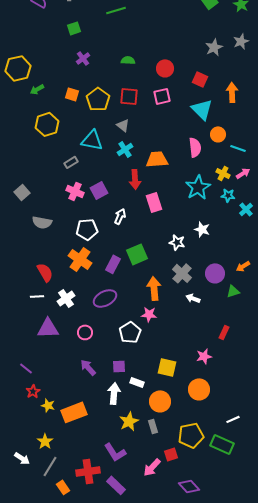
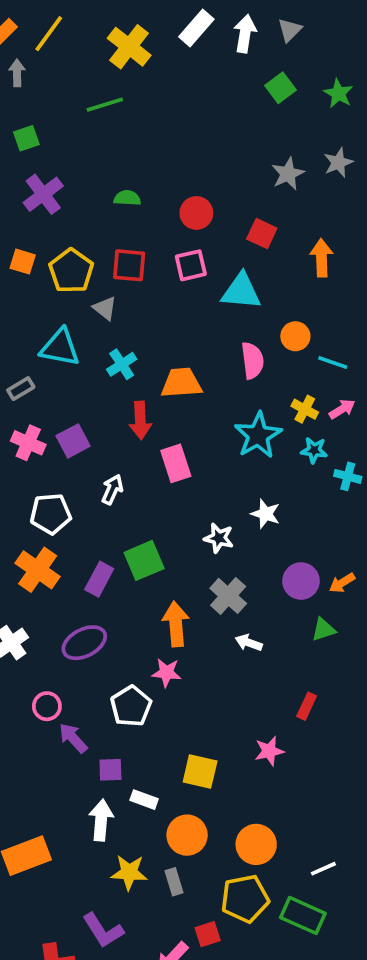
purple cross: (83, 58) -> (43, 194), size x1.5
cyan triangle: (202, 109) -> (241, 291), moved, turned -40
gray triangle: (123, 125) -> (105, 308), moved
cyan cross: (246, 209) -> (348, 476), turned -32
purple circle: (215, 273) -> (301, 581), moved
purple arrow: (88, 367) -> (73, 738), moved
orange circle: (199, 389) -> (256, 844), moved
yellow star: (129, 421) -> (129, 872), turned 30

